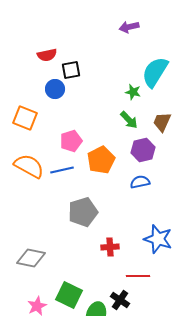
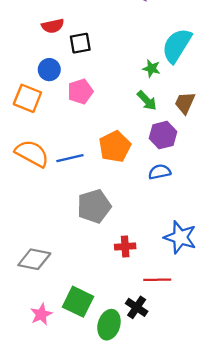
blue circle: (55, 89) -> (49, 70), moved
pink pentagon: (71, 141) -> (80, 91), moved

